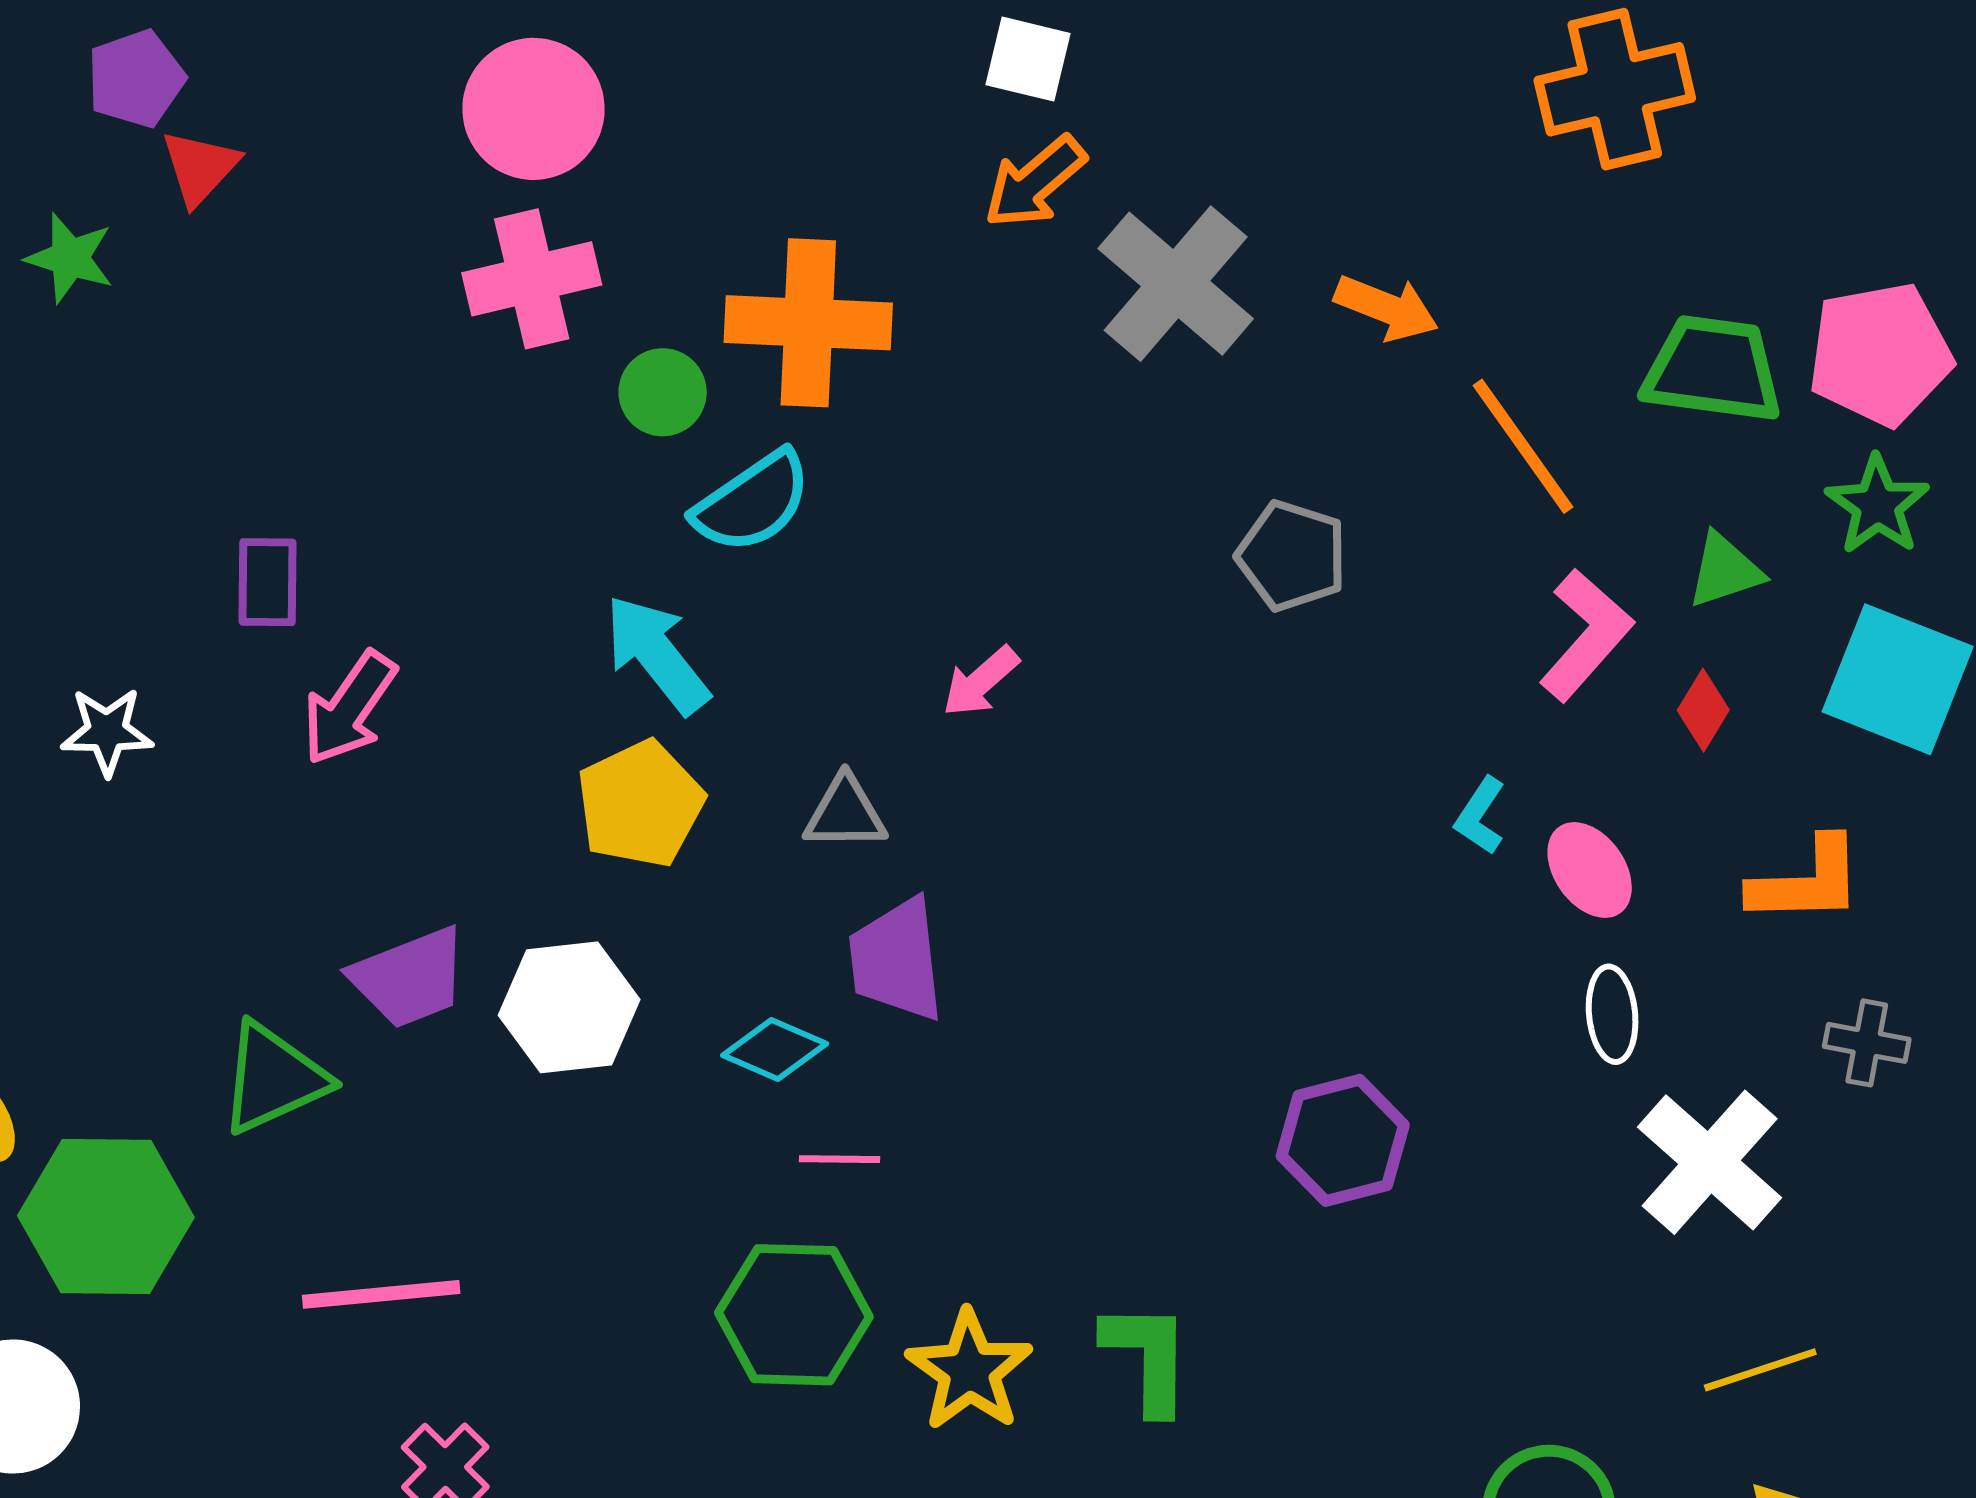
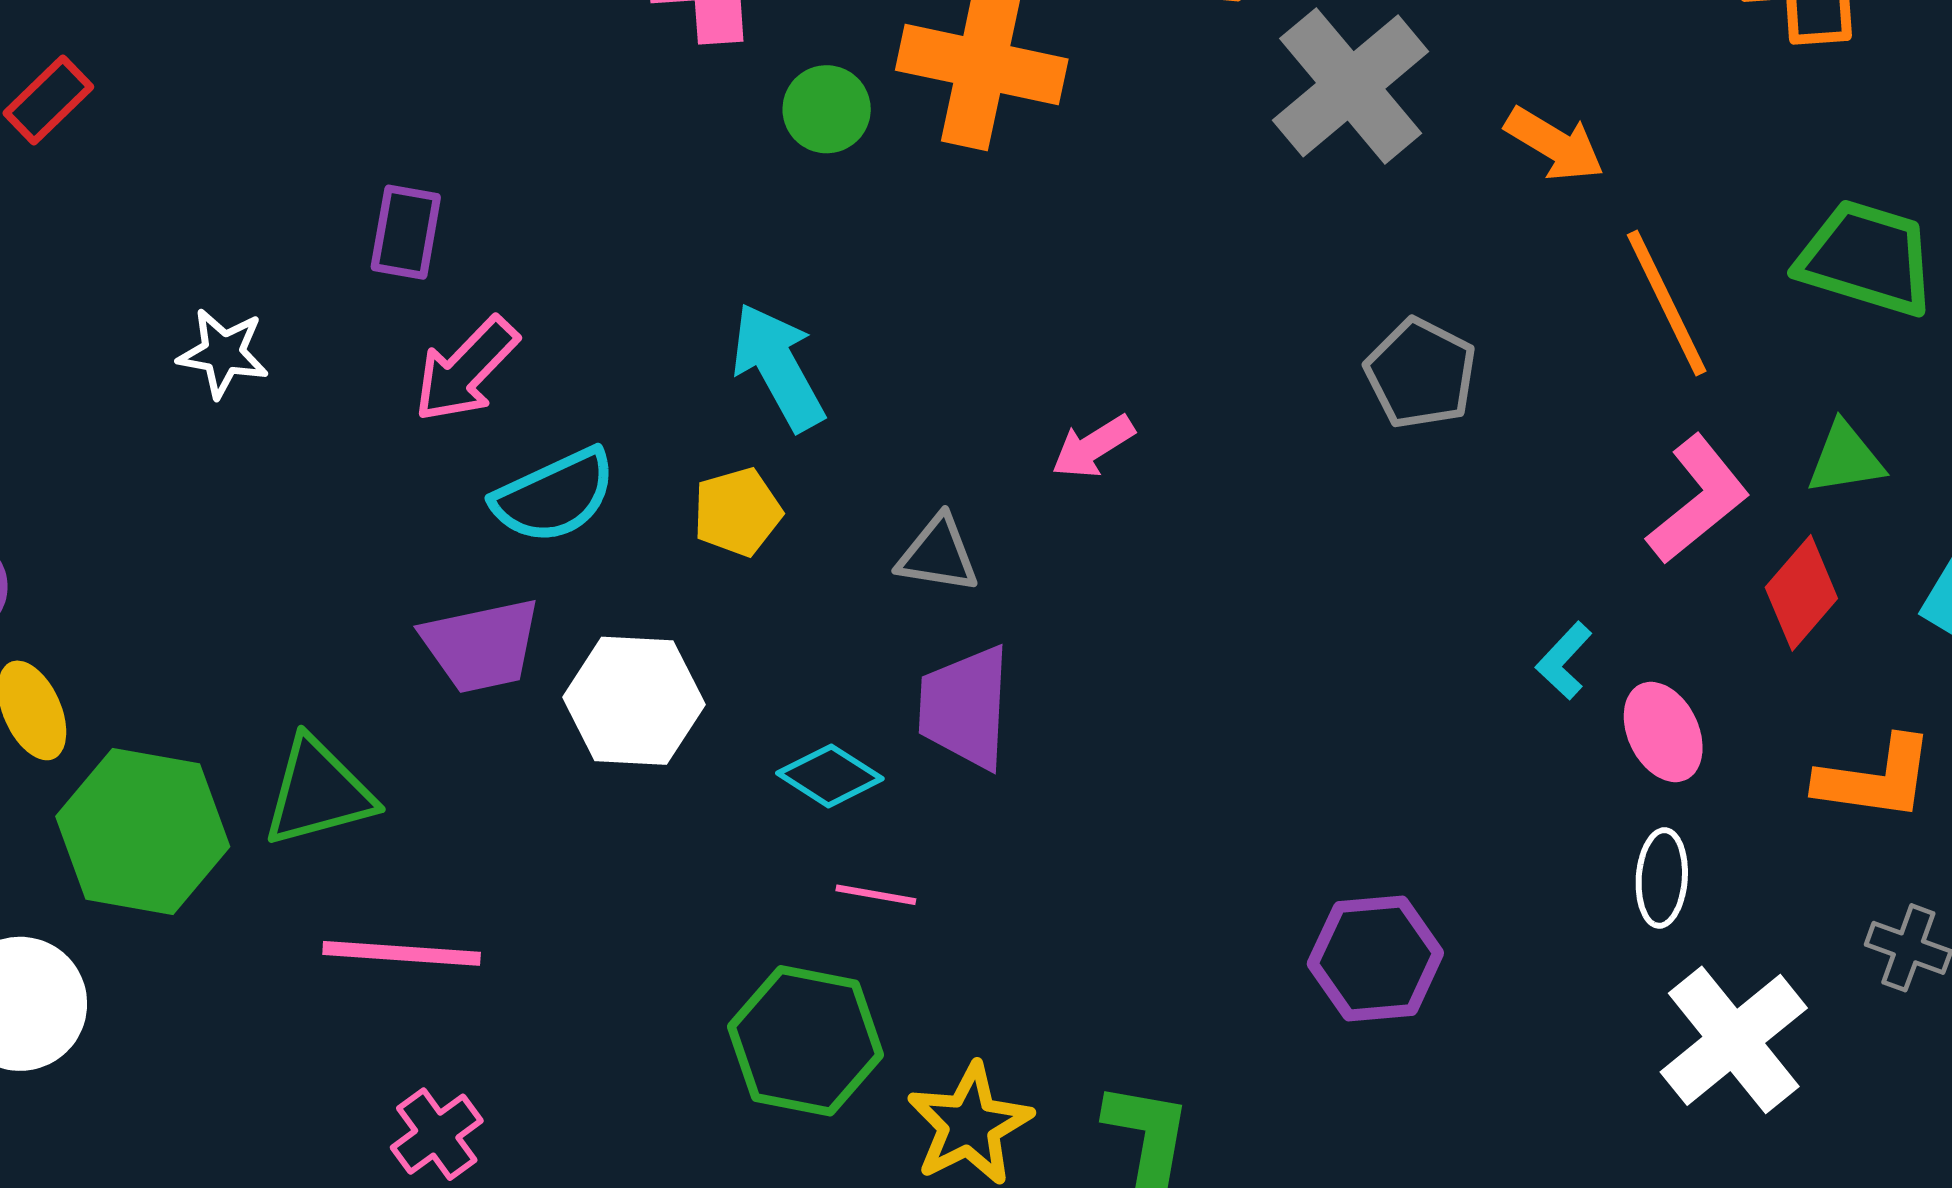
cyan semicircle: (752, 502) -> (554, 496), moved
red diamond: (1703, 710) -> (1801, 593), size x1.4
yellow pentagon: (640, 804) -> (737, 512), size x0.7
green triangle: (273, 1078) -> (318, 792), moved

